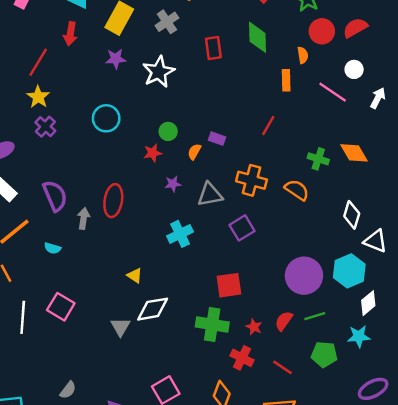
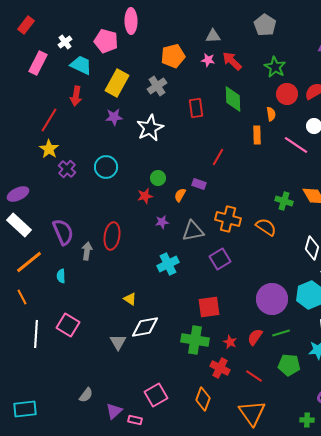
red line: (268, 125) -> (218, 157), moved
purple cross: (45, 127) -> (67, 169), moved
cyan semicircle: (53, 248) -> (61, 276), turned 72
gray semicircle: (68, 390) -> (86, 395), moved

